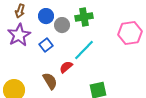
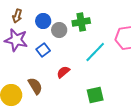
purple star: (19, 35) -> (16, 40), turned -30
cyan line: (84, 50) -> (95, 52), moved
brown semicircle: (50, 81) -> (35, 86), moved

